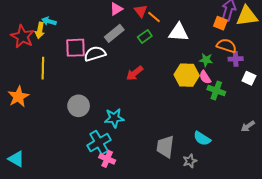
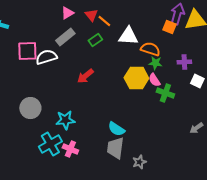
orange semicircle: (226, 46) -> (150, 49), moved
cyan semicircle: (202, 138) -> (116, 129), moved
pink cross: (107, 159) -> (70, 149), moved

